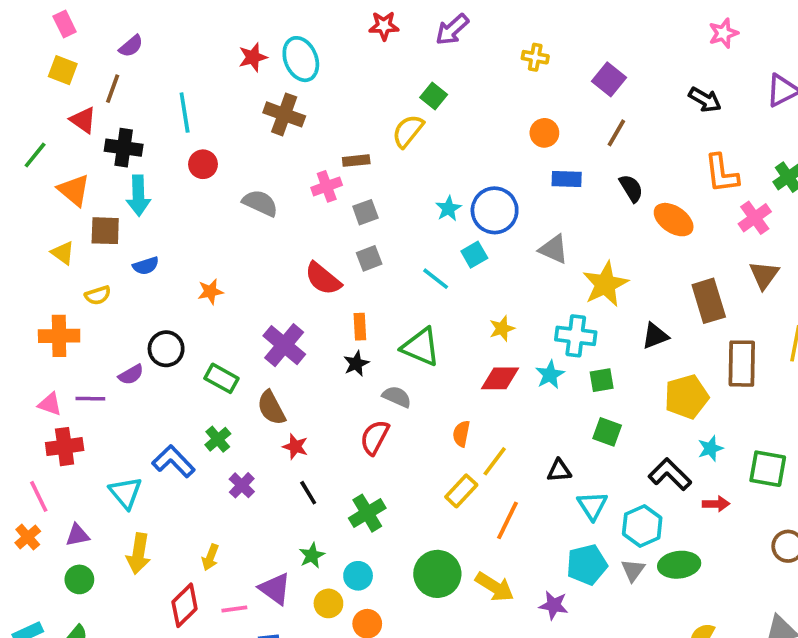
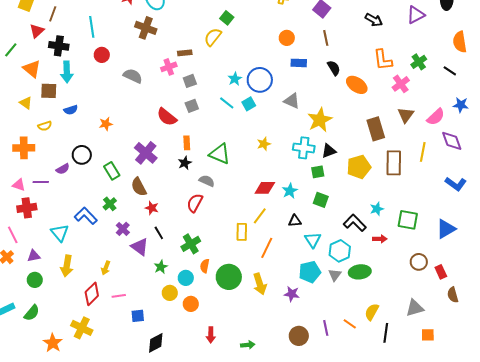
red triangle: (83, 120) -> (37, 31), turned 42
brown line: (616, 133) -> (326, 38), turned -42
cyan line: (436, 279) -> (227, 103), moved
black triangle: (655, 336) -> (329, 151), moved
cyan star: (550, 375) -> (290, 191), moved
green rectangle: (221, 378) -> (112, 171), turned 30
red diamond: (500, 378) -> (265, 188), moved
yellow pentagon: (686, 397) -> (359, 167), moved
orange semicircle: (461, 434) -> (205, 266), moved
yellow rectangle: (461, 491) -> (242, 232), turned -42
yellow arrow: (495, 587) -> (260, 284), turned 40
purple triangle: (275, 589) -> (140, 247), moved

